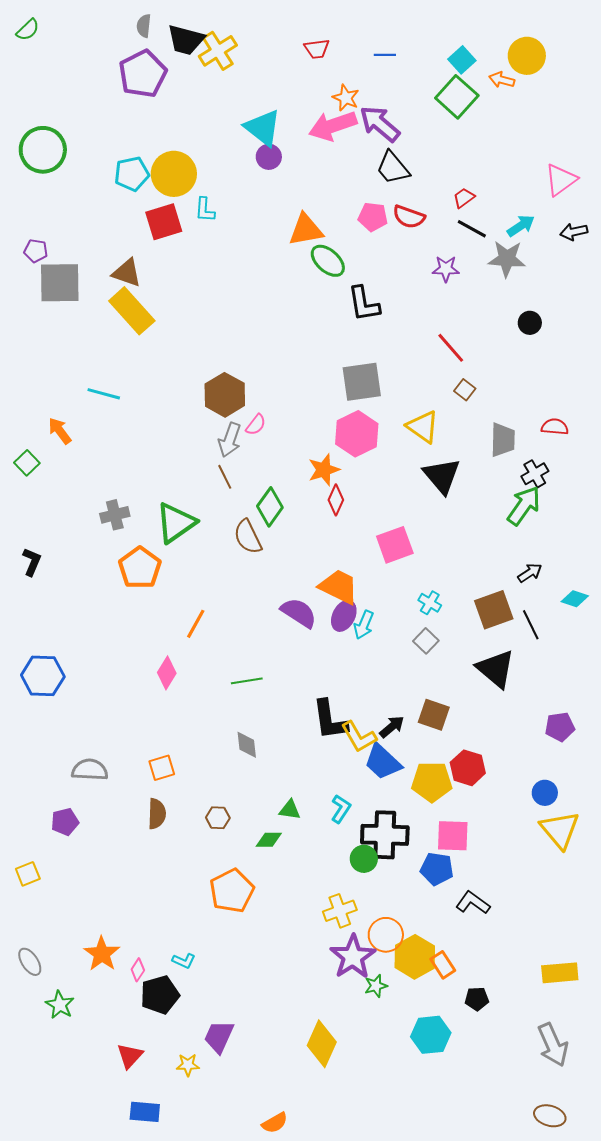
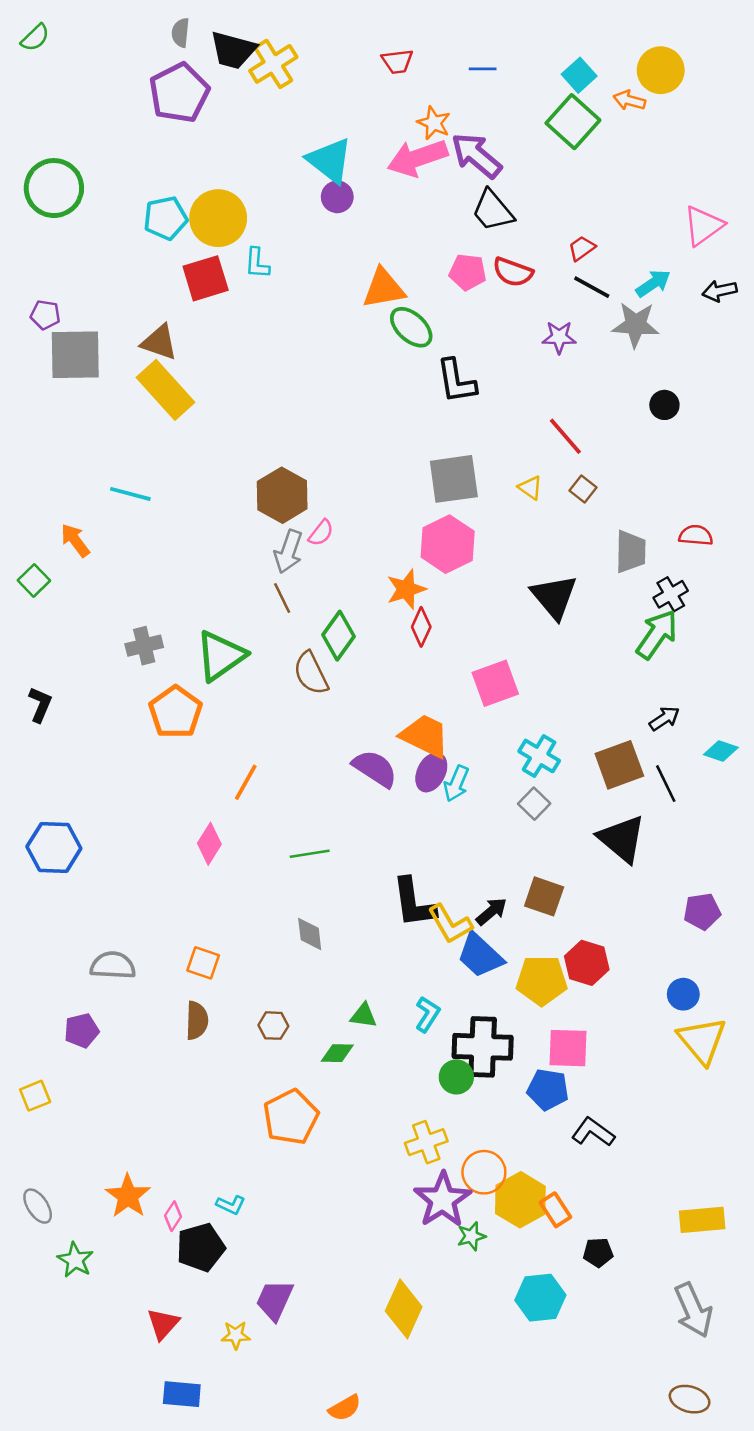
yellow triangle: (423, 427) -> (530, 488), moved, size x0.6
cyan cross: (430, 603) -> (539, 756), size x1.4
orange square: (162, 768) -> (203, 963), turned 36

